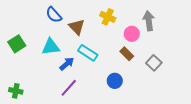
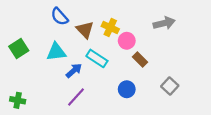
yellow cross: (108, 17) -> (110, 28), moved
gray arrow: (149, 21) -> (164, 23), turned 84
pink circle: (132, 34) -> (127, 41), moved
gray square: (154, 63) -> (170, 86), moved

